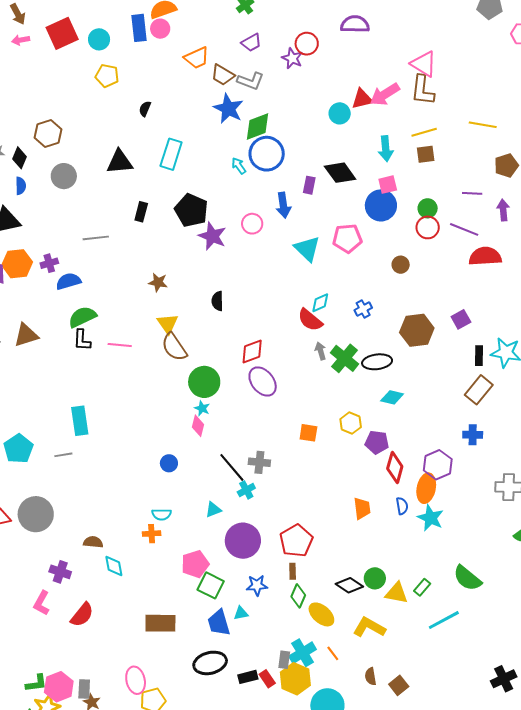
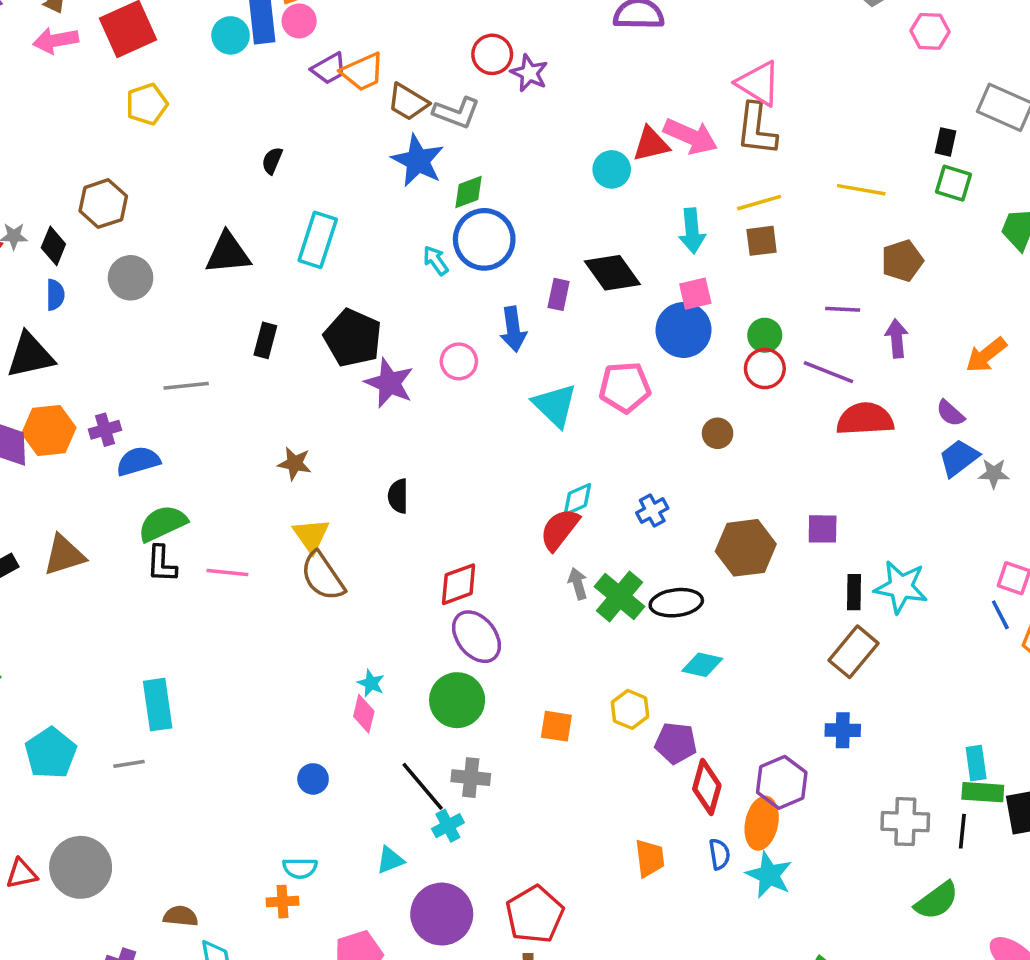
cyan circle: (99, 39) -> (231, 35), moved
pink arrow: (21, 40) -> (56, 40), size x1.4
purple trapezoid: (251, 43) -> (329, 69), moved
red circle: (307, 44) -> (492, 54), moved
yellow pentagon: (107, 76) -> (147, 104), moved, turned -30
pink arrow: (385, 94) -> (691, 136), turned -124
green diamond: (258, 127) -> (469, 192), size x0.7
purple square: (461, 319) -> (823, 529), turned 30
red semicircle: (310, 320) -> (560, 529), turned 88
green circle: (204, 382) -> (457, 700), moved

